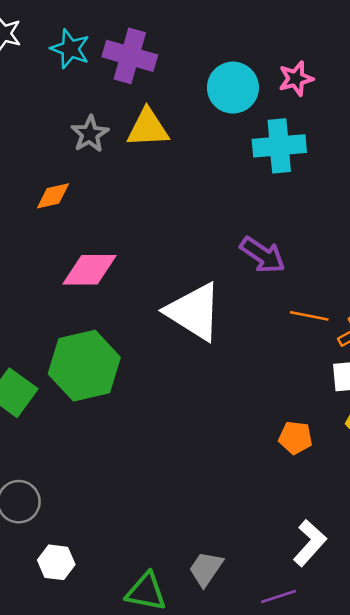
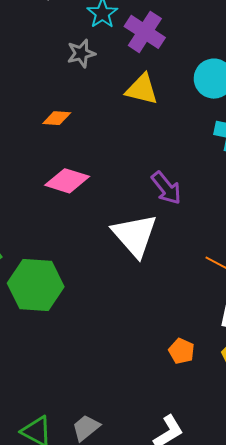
gray star: (90, 134) -> (81, 53), moved
purple arrow: (263, 255) -> (166, 188), moved
green hexagon: (84, 366) -> (36, 285), moved

